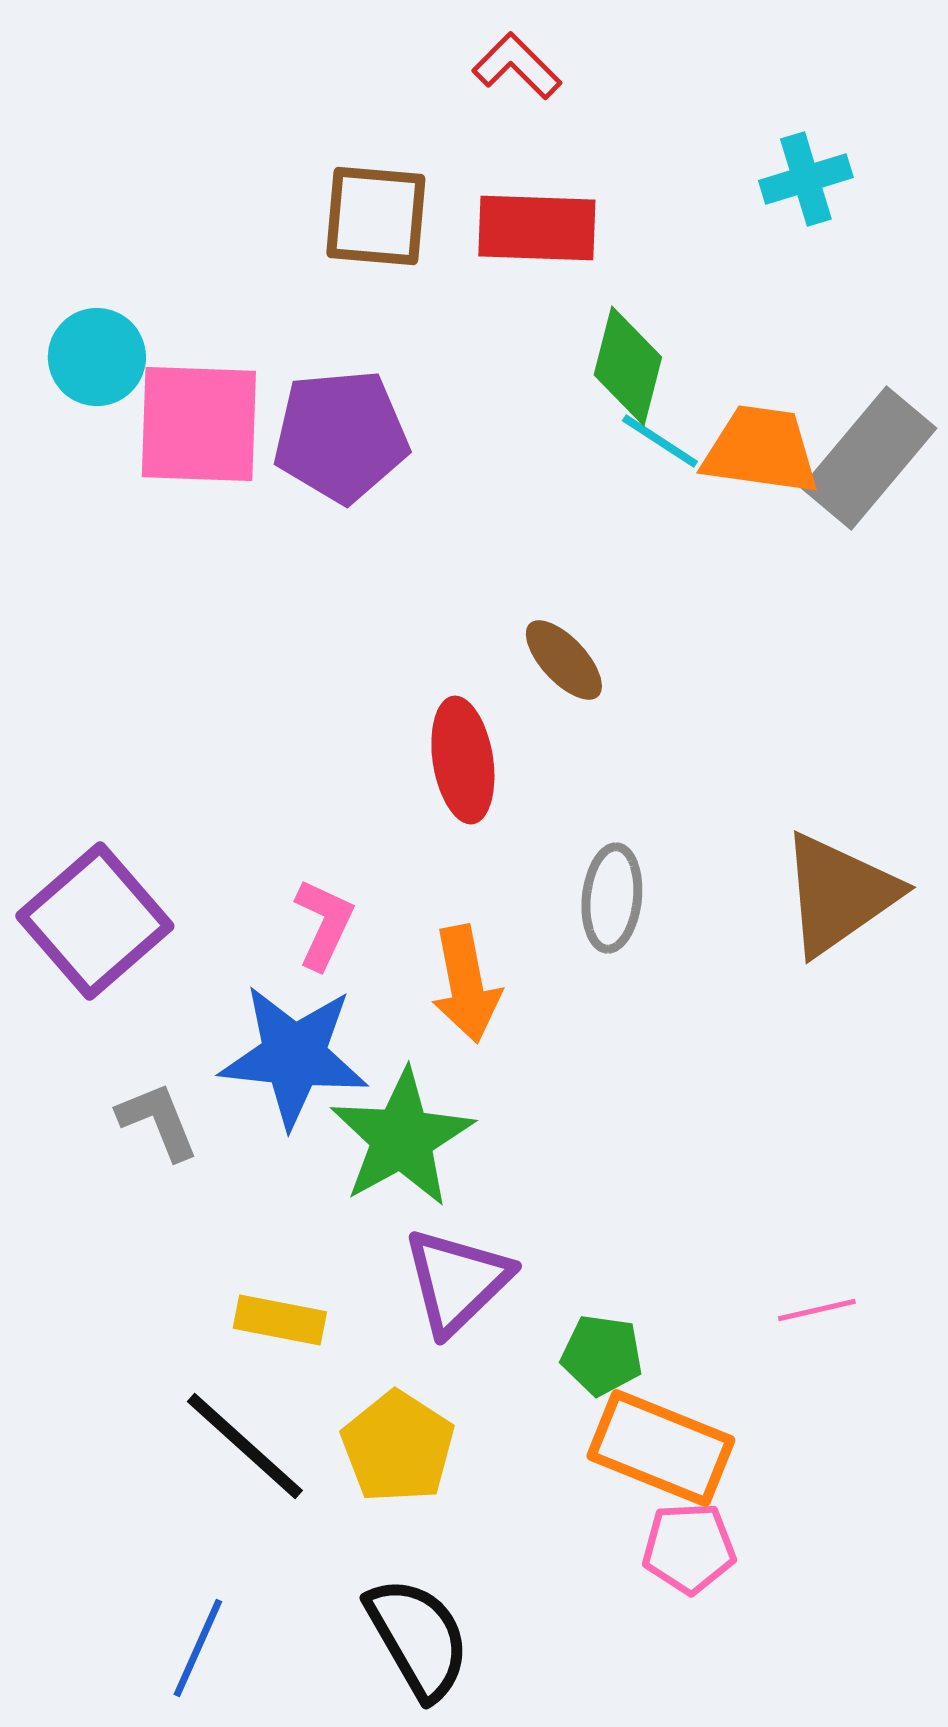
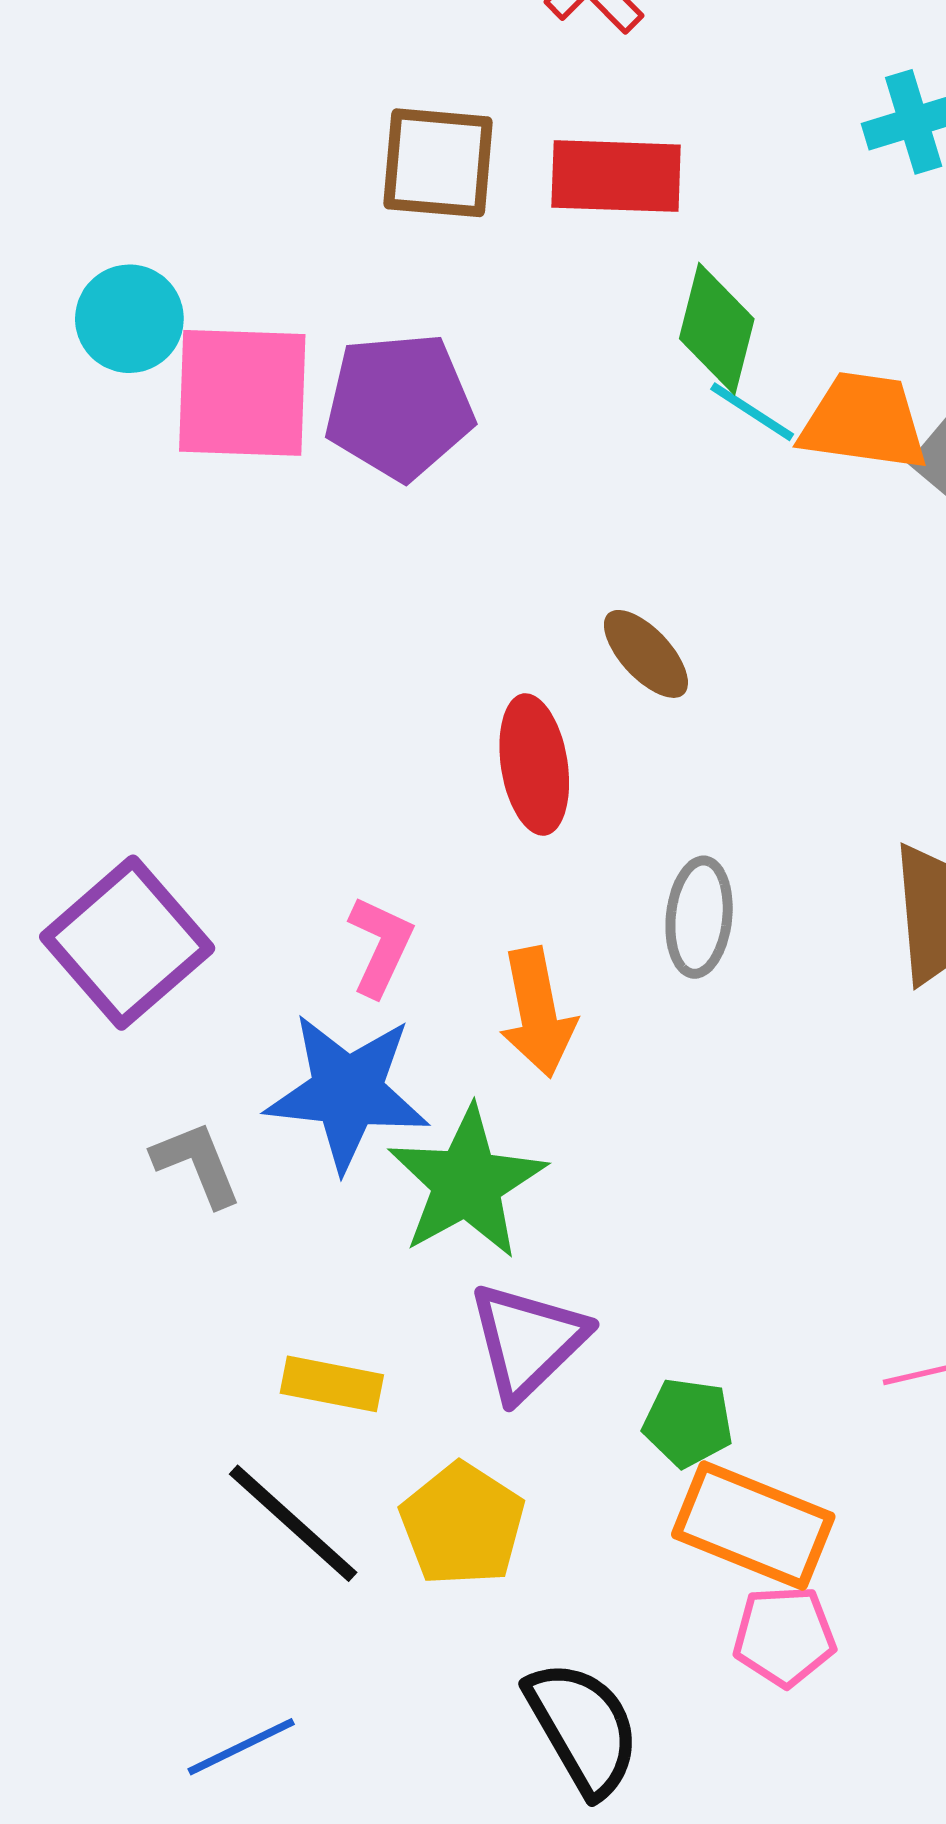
black semicircle: (418, 1638) -> (583, 1728), moved
blue line: (198, 1648) -> (241, 1747), turned 40

